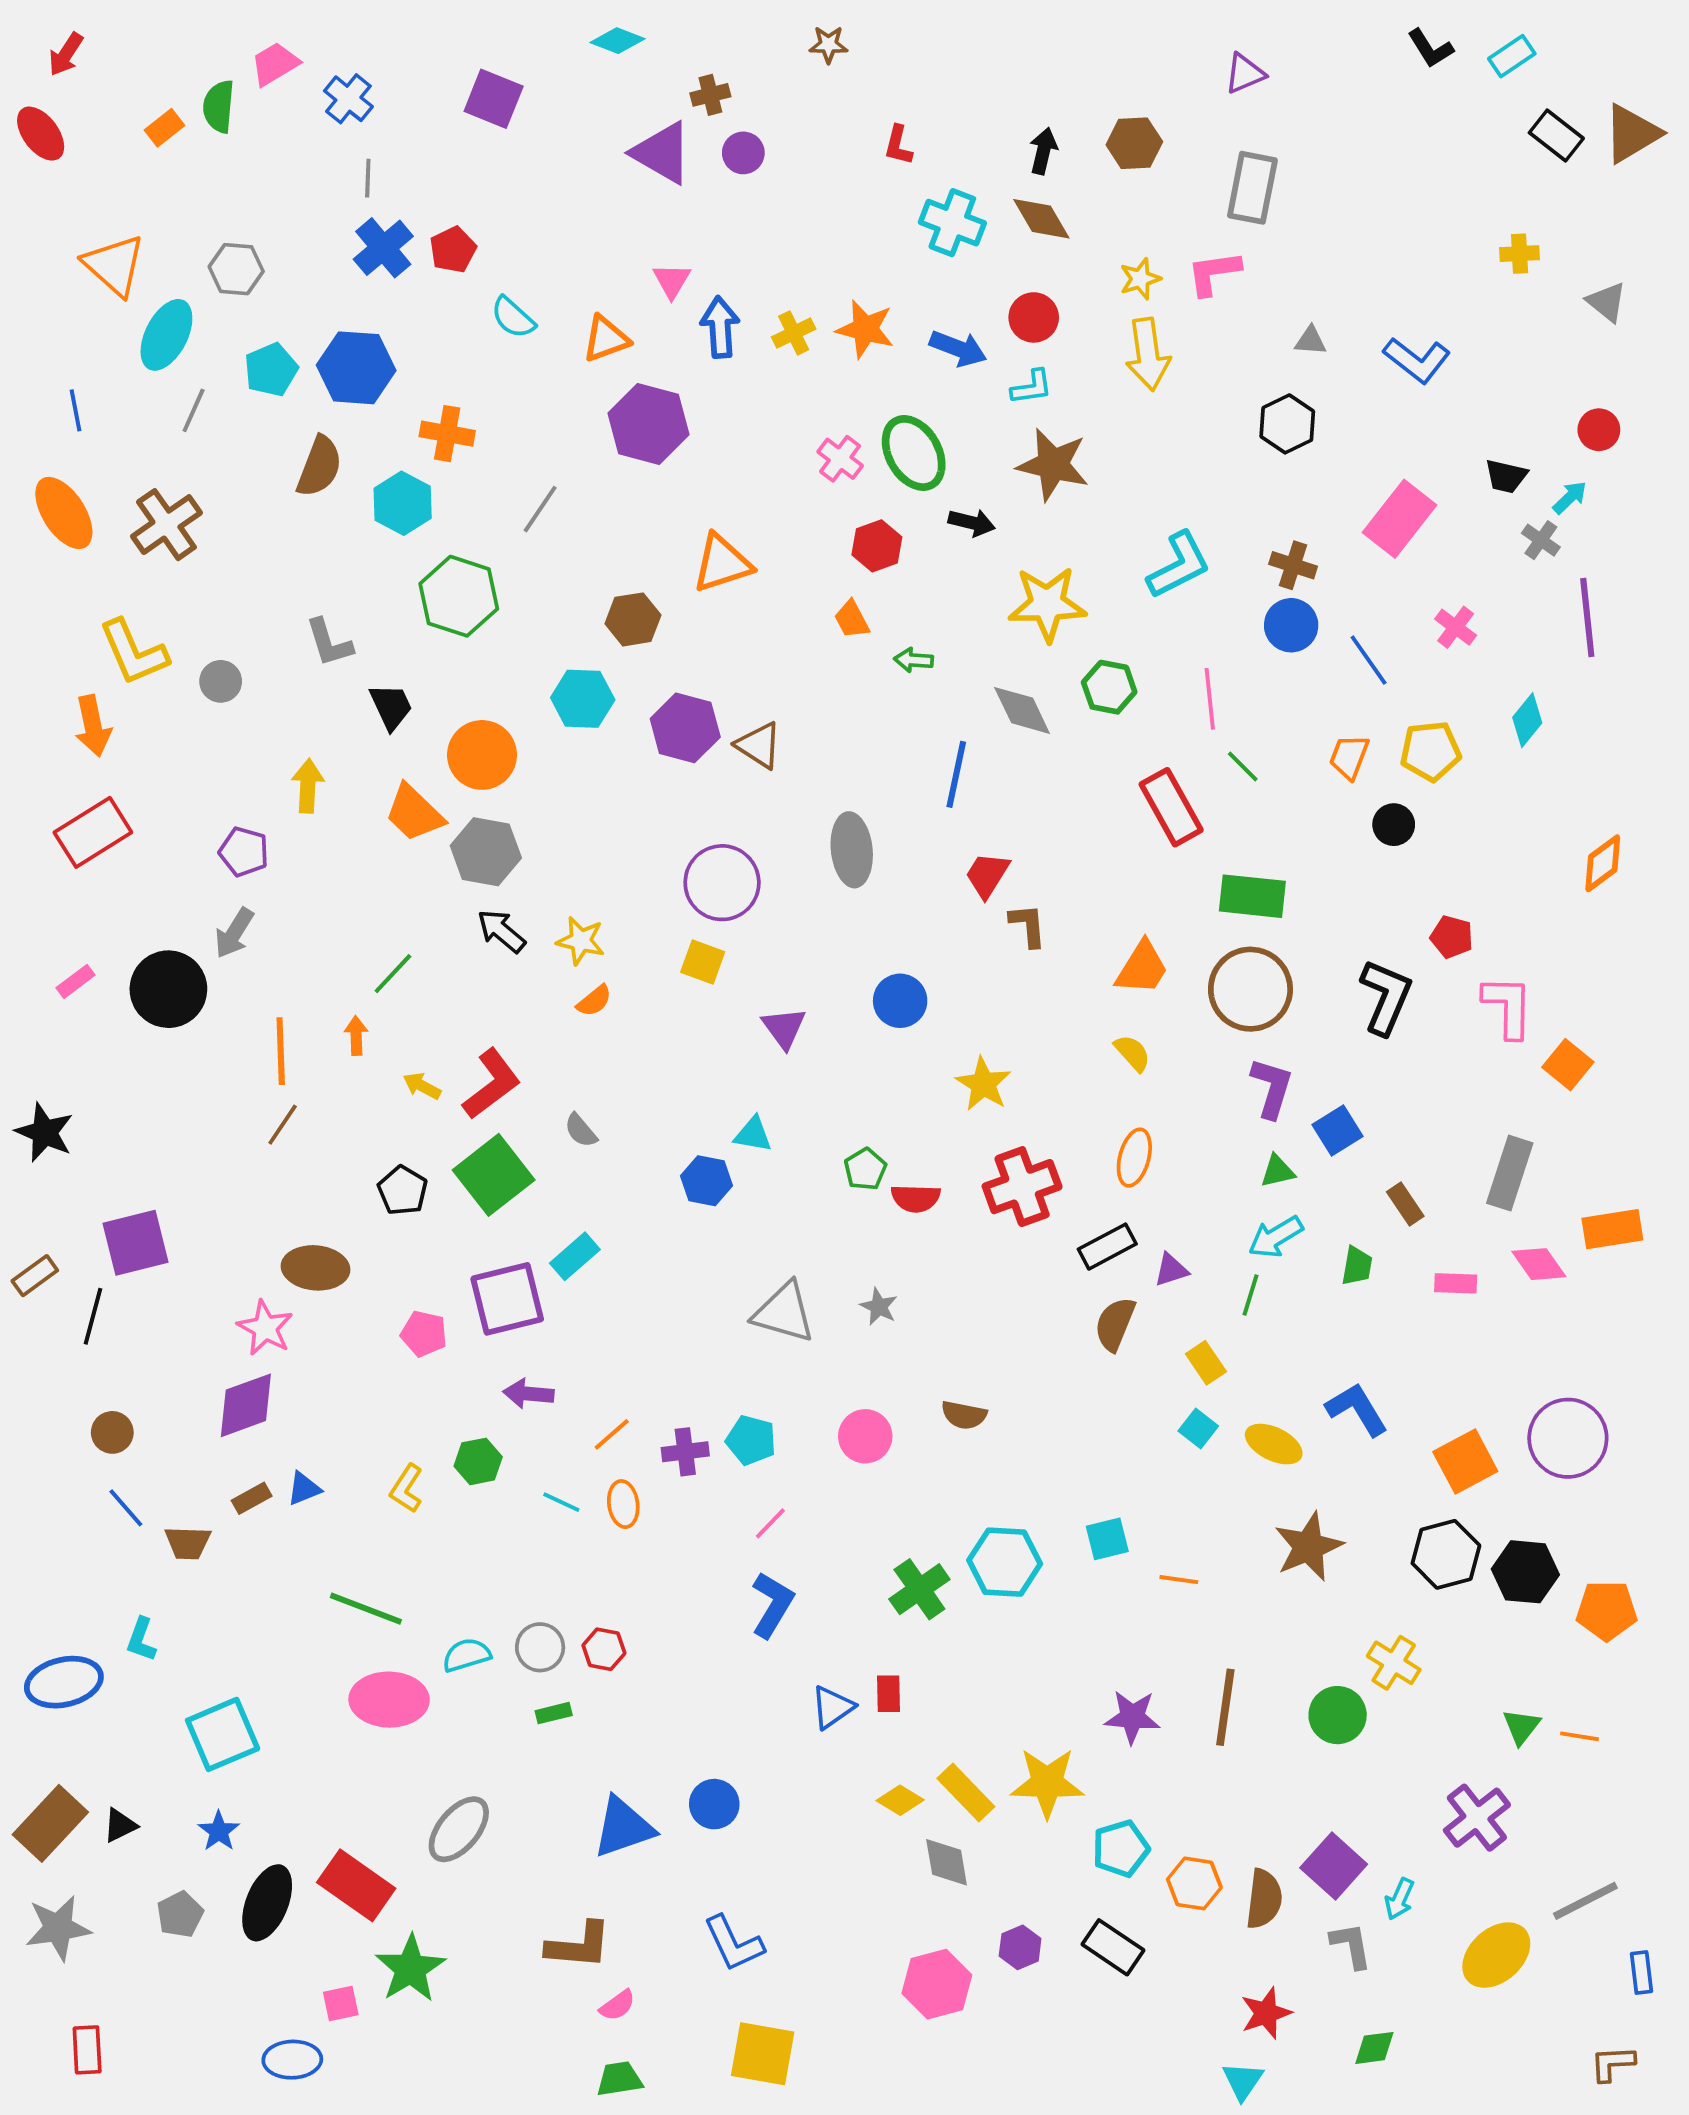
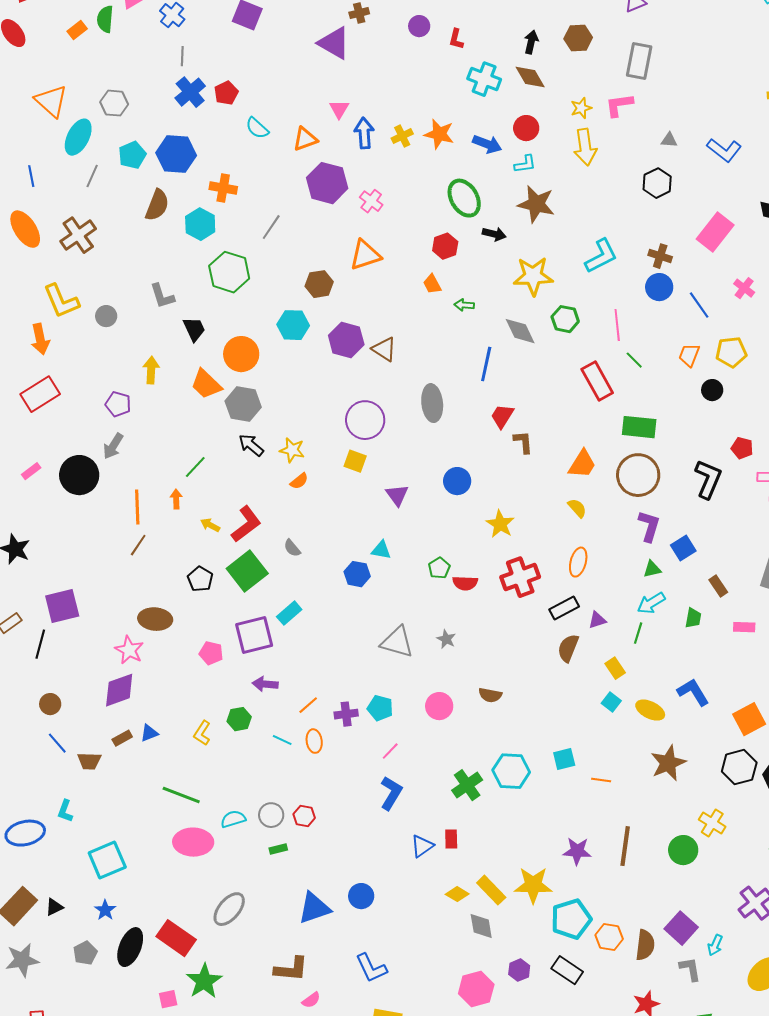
purple circle: (743, 153) -> (419, 26), moved
pink cross: (840, 459) -> (371, 201), moved
cyan pentagon: (1121, 1849) -> (571, 919), size x1.4

